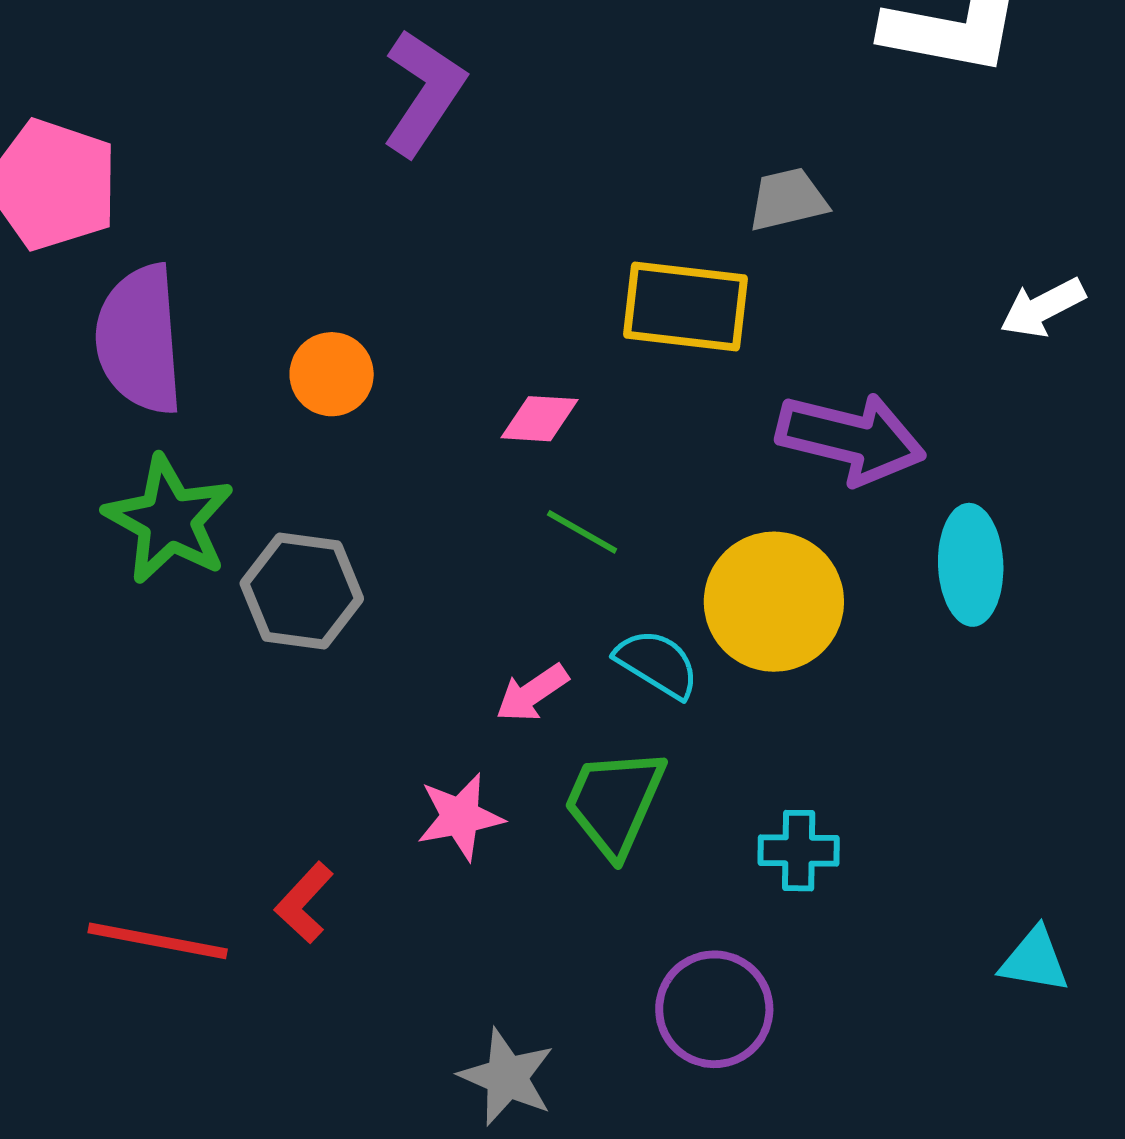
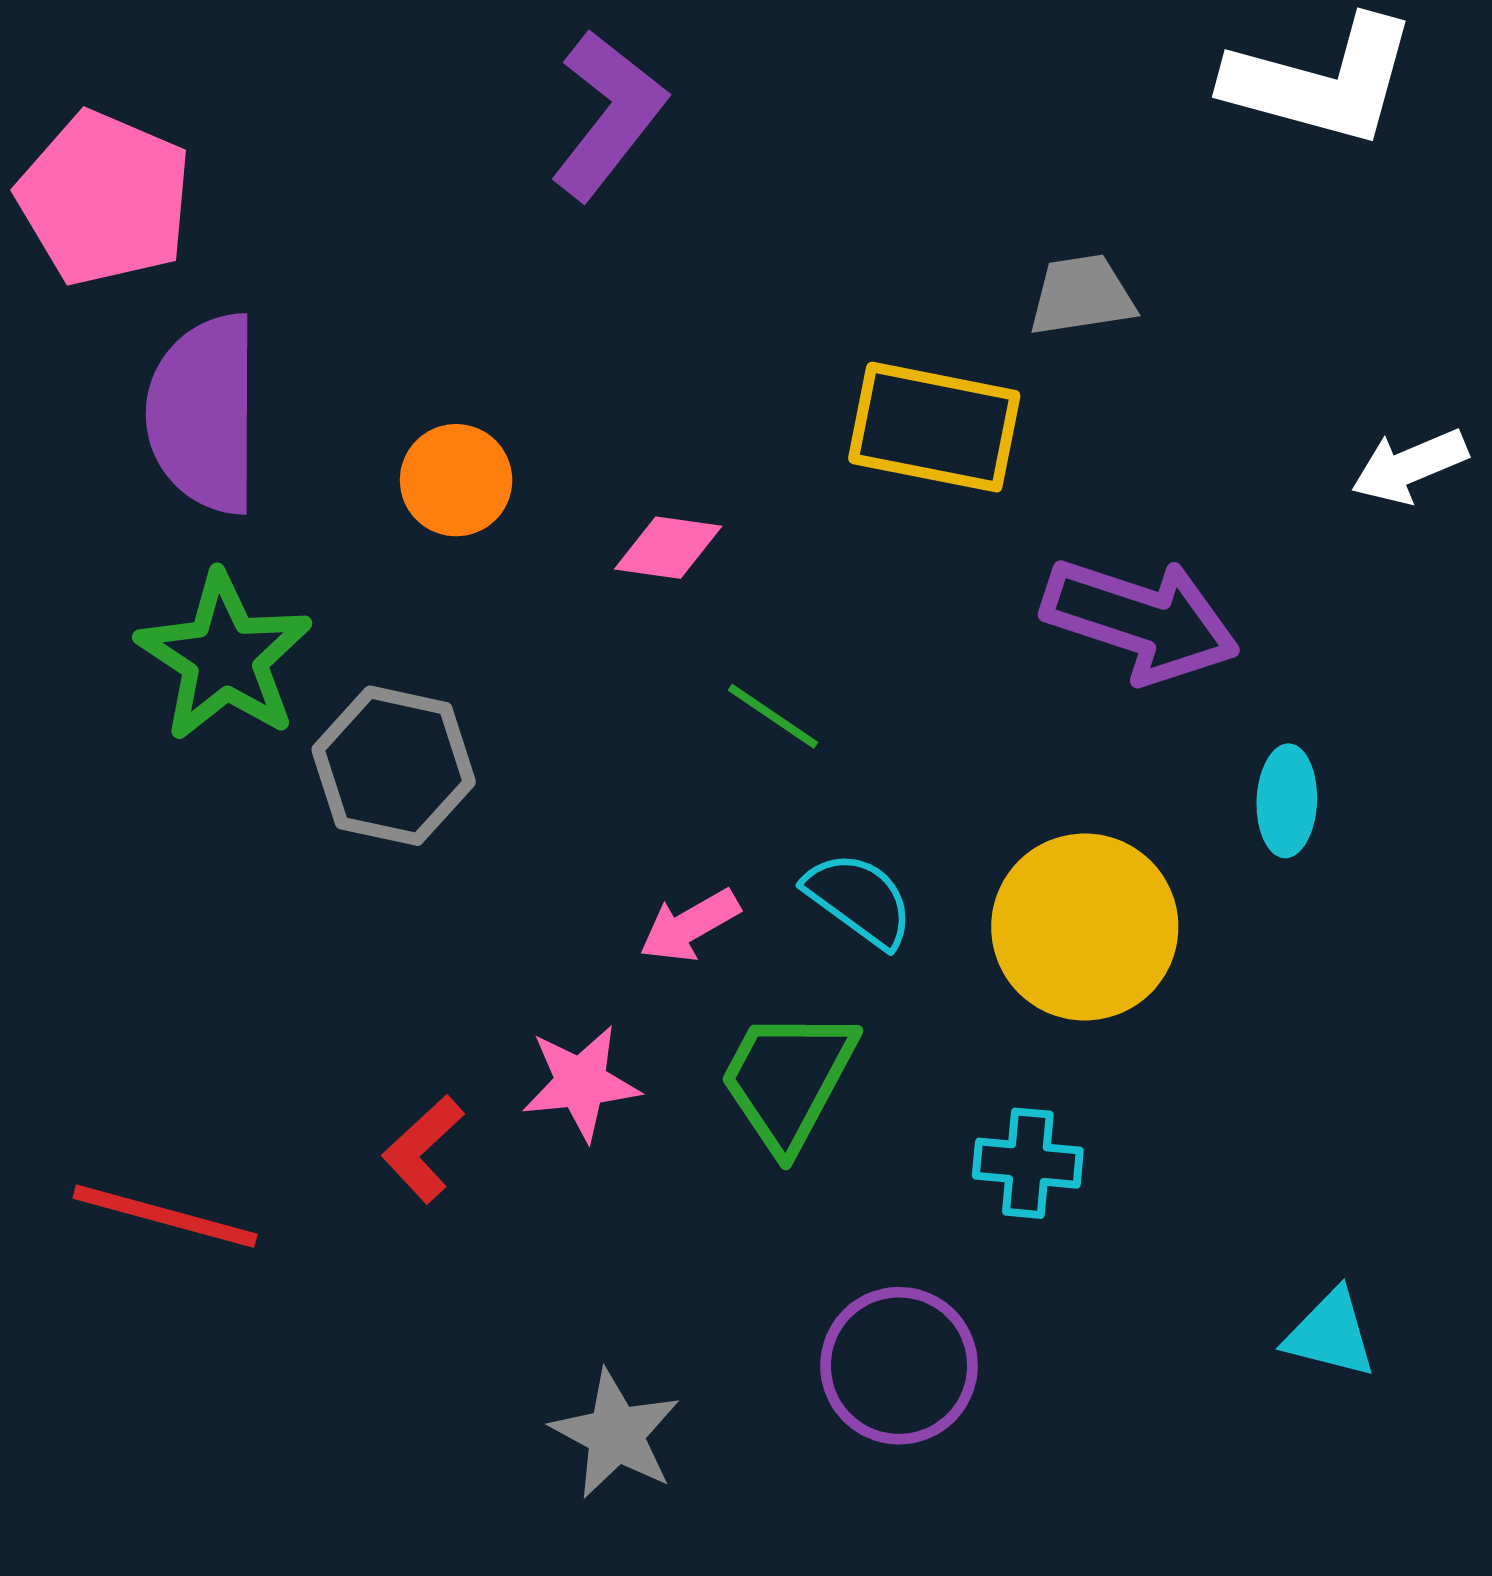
pink diamond: (540, 419) -> (668, 548), moved
cyan ellipse: (971, 565) -> (1287, 801), size x0.7
yellow circle: (774, 602) -> (1085, 927), moved
red L-shape: (304, 903) -> (423, 1149), moved

